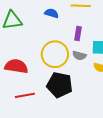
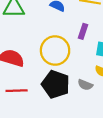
gray semicircle: (79, 56) -> (85, 85), moved

